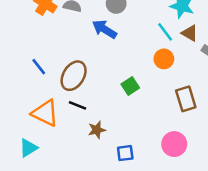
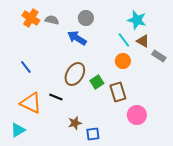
brown ellipse: (74, 76) -> (75, 74), moved
brown rectangle: (186, 99) -> (118, 92), moved
brown star: (97, 130) -> (75, 123), moved
pink circle: (174, 144) -> (137, 115), moved

